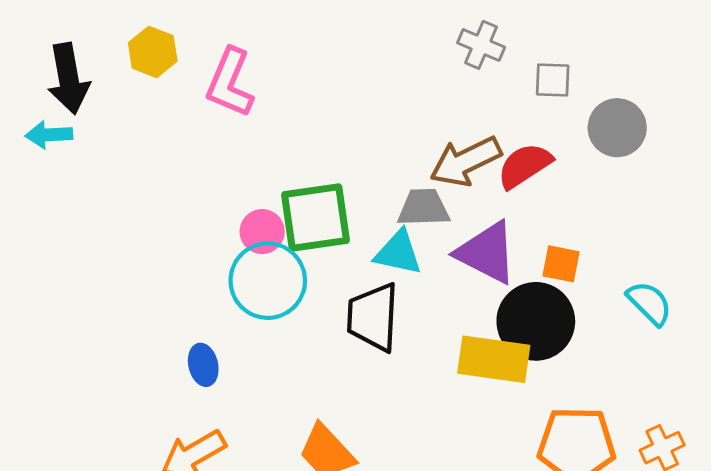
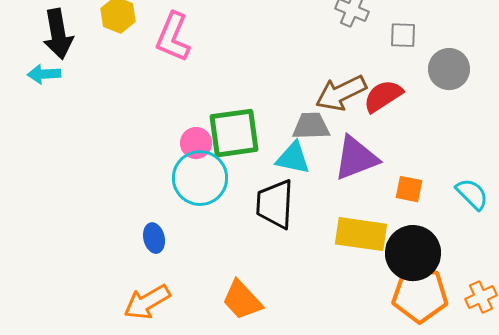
purple triangle: (487, 253) -> (356, 158), turned -48
orange square: (561, 264) -> (409, 189), moved
black circle: (536, 321) -> (413, 253), moved

